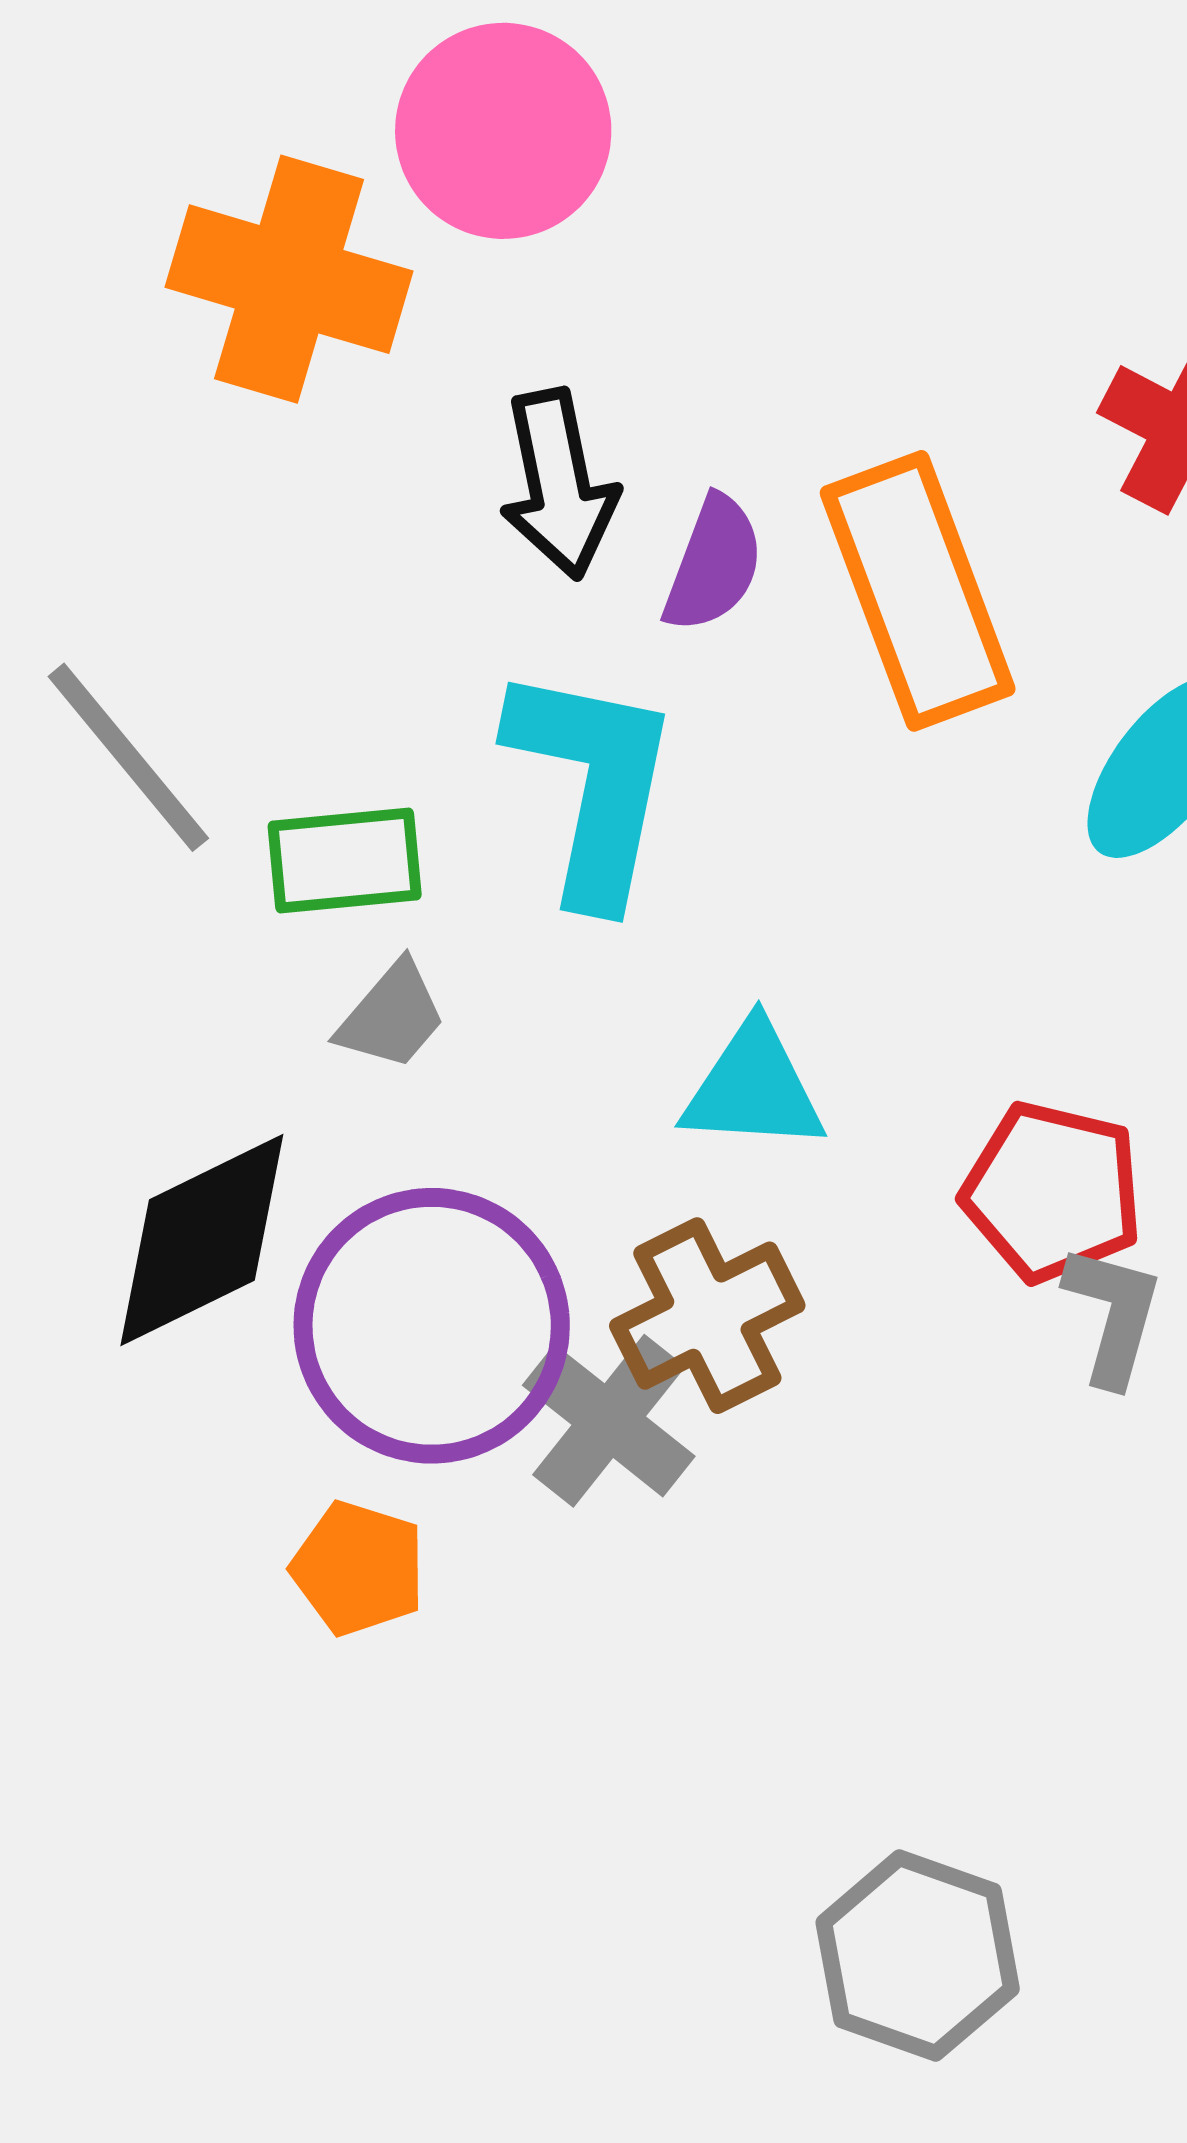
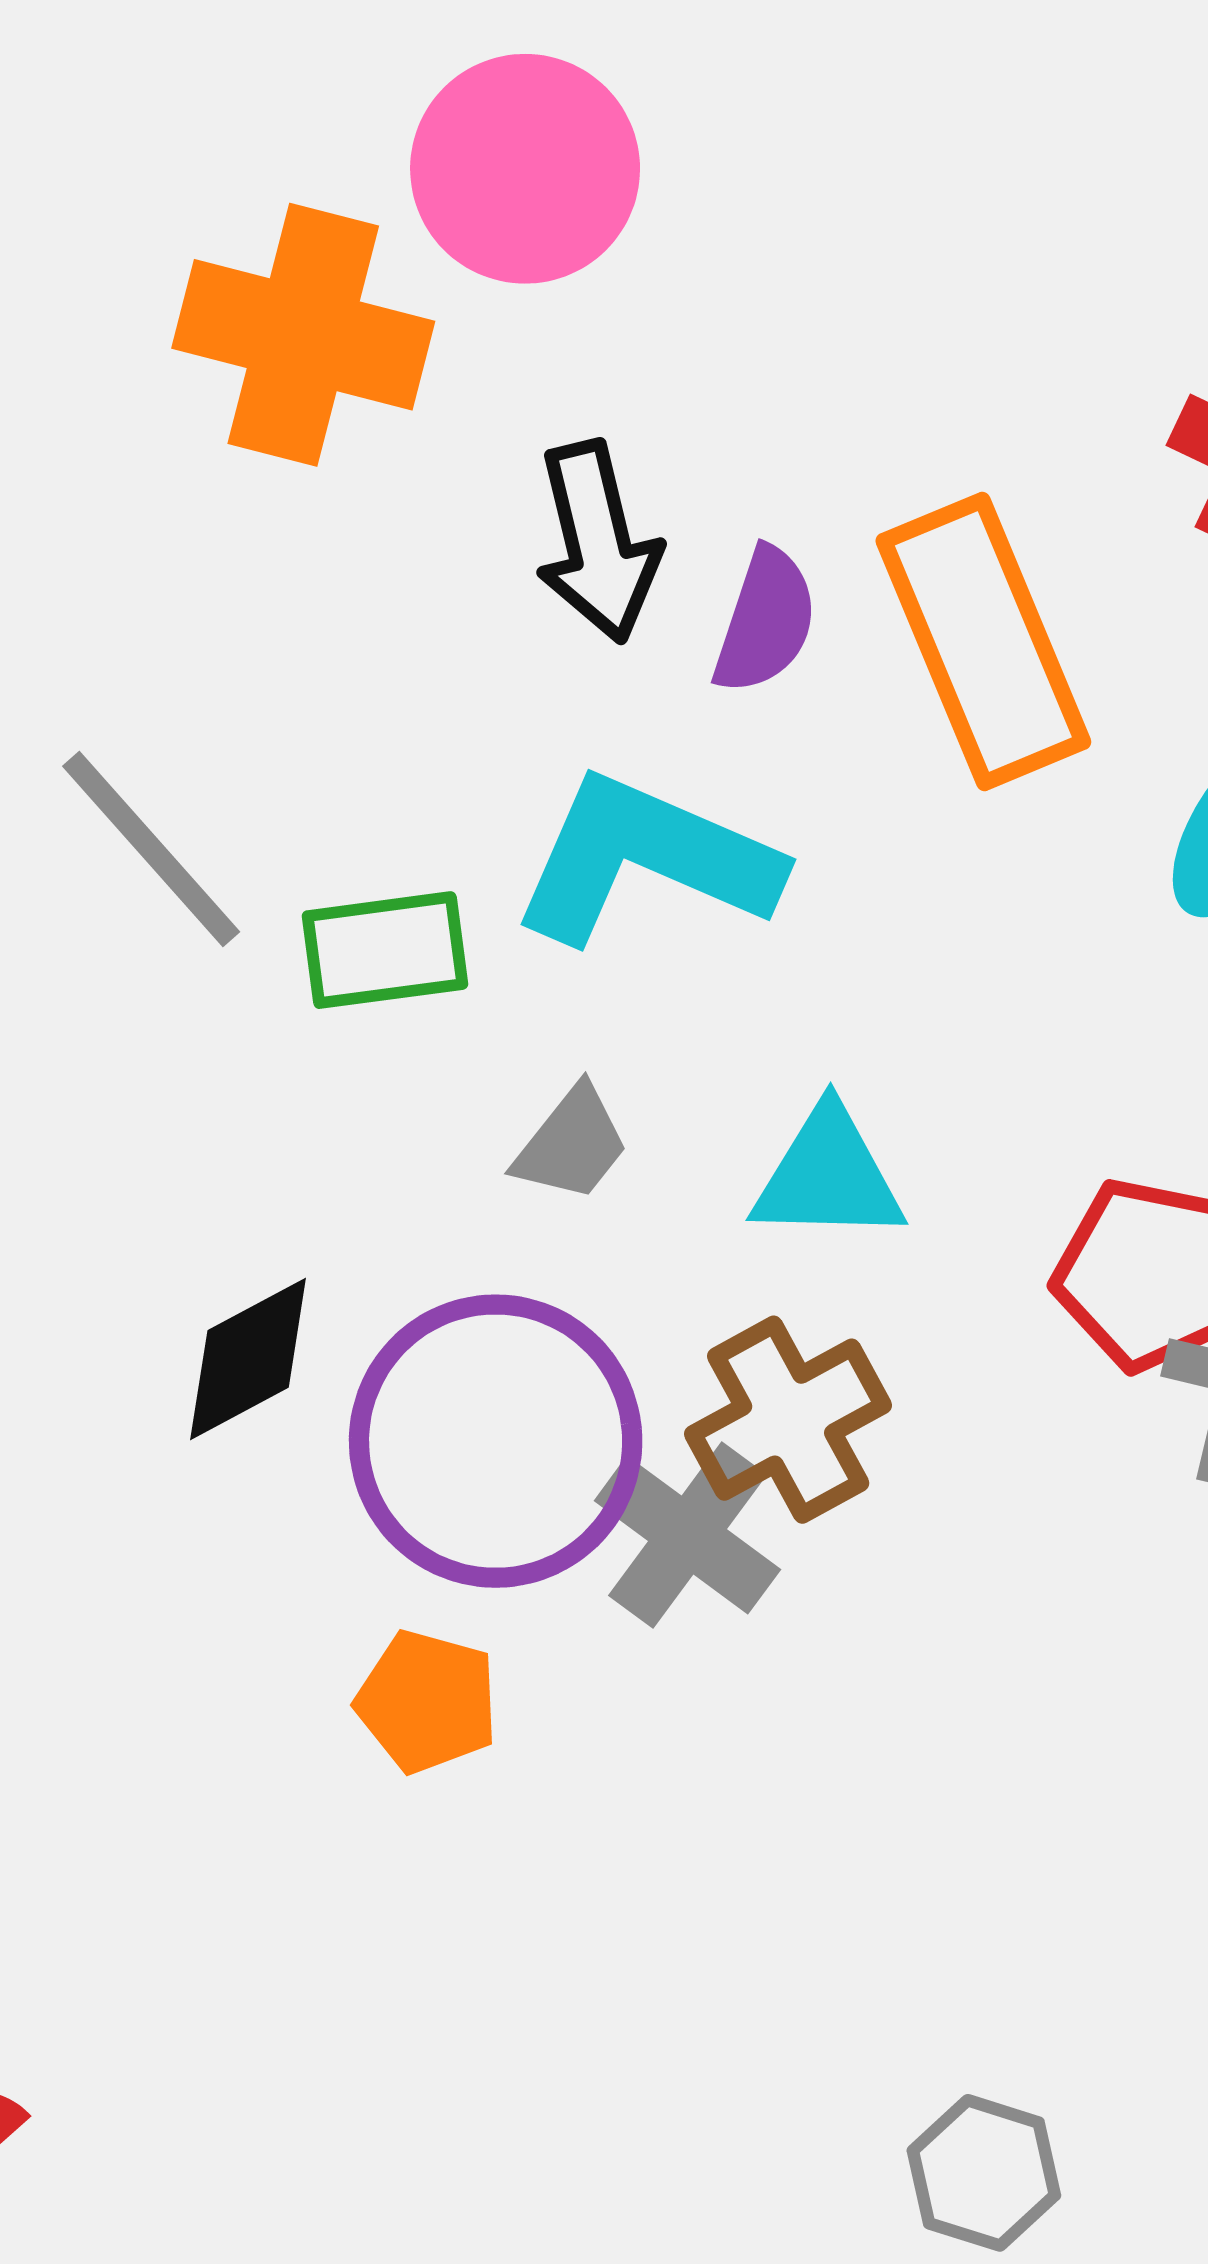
cyan L-shape: (593, 784) -> (646, 859), turned -76
gray trapezoid: (392, 1016) -> (572, 1144), moved
black diamond: (202, 1240) -> (248, 1359), size x0.7
gray hexagon: (918, 1956) -> (984, 2173), moved, size x0.7

